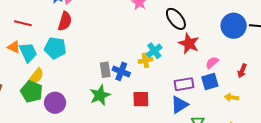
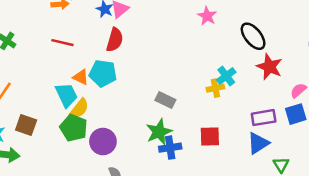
orange triangle: (14, 47) -> (81, 77), moved
cyan trapezoid: (28, 52) -> (66, 95), moved
gray rectangle: (105, 70) -> (165, 100), turned -56
blue cross: (121, 71) -> (170, 148), moved, turned -30

